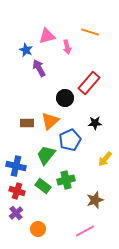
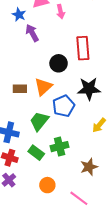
red rectangle: (89, 83) -> (83, 48), turned -45
black star: (95, 123) -> (89, 89), size x1.6
orange circle: (38, 229) -> (47, 185), moved
pink line: (85, 231) -> (79, 198), turned 66

